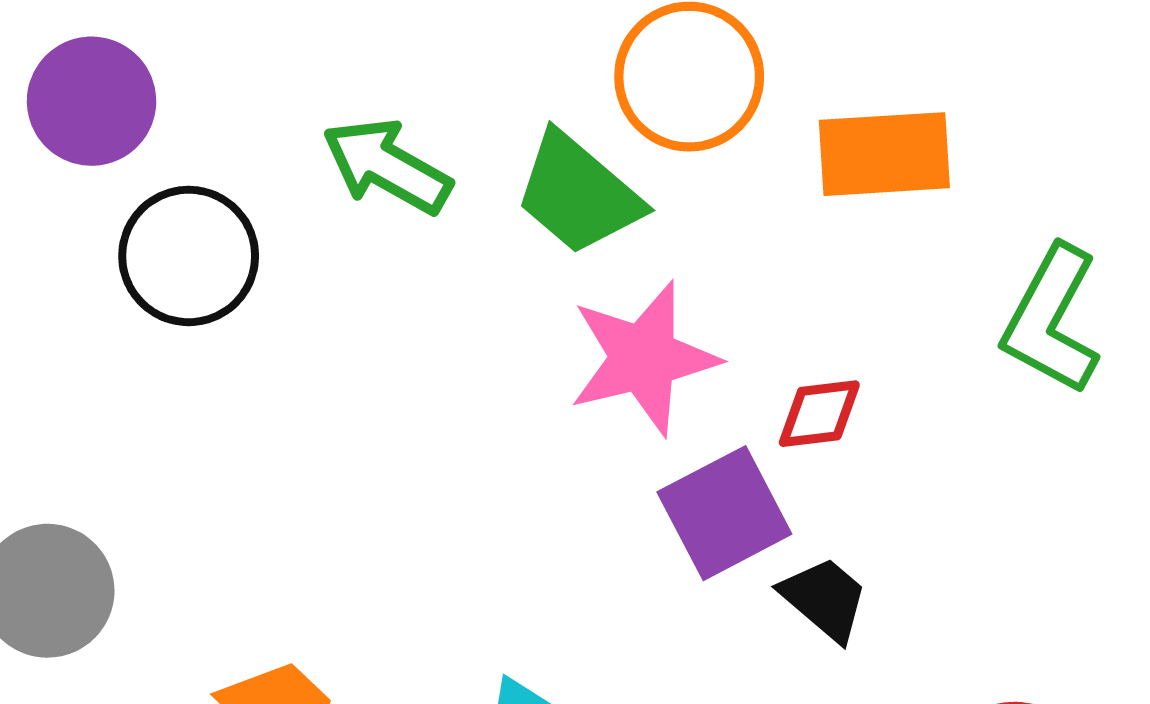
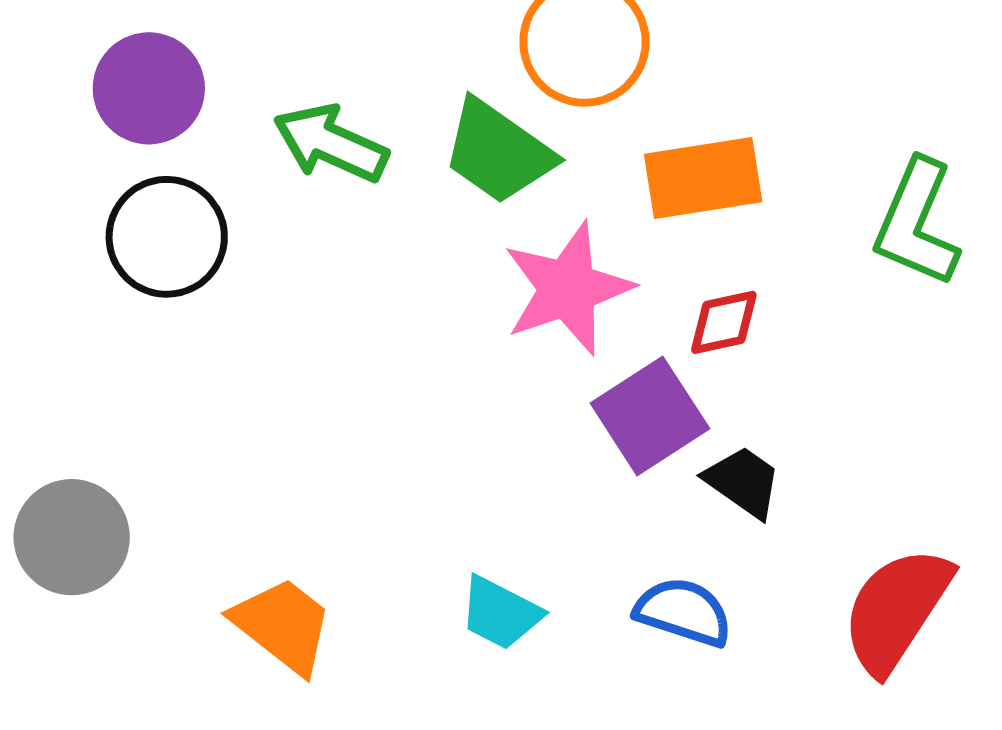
purple circle: (92, 101) -> (149, 88), moved
orange rectangle: (884, 154) -> (703, 178), moved

